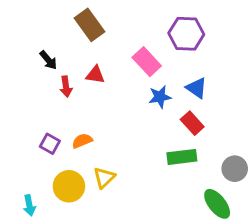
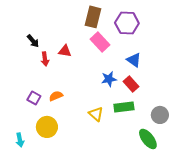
brown rectangle: (89, 25) -> (93, 17), moved, turned 50
blue star: (160, 97) -> (109, 79), moved
yellow triangle: (104, 177) -> (96, 114), moved, turned -35

